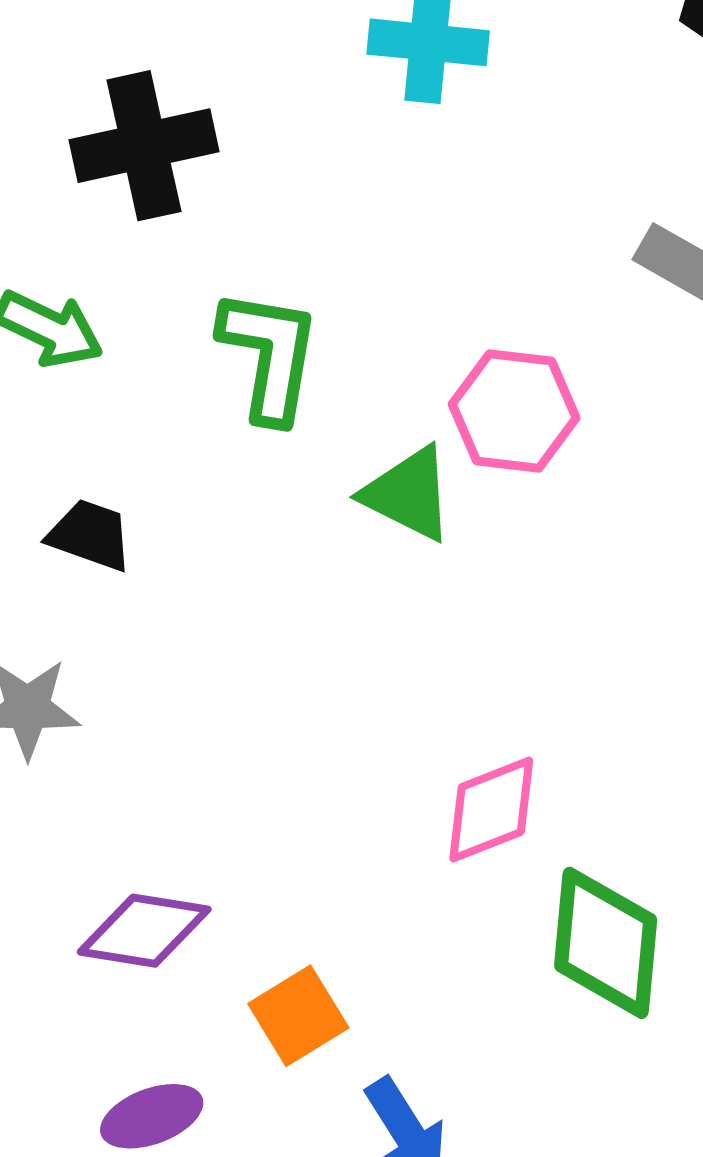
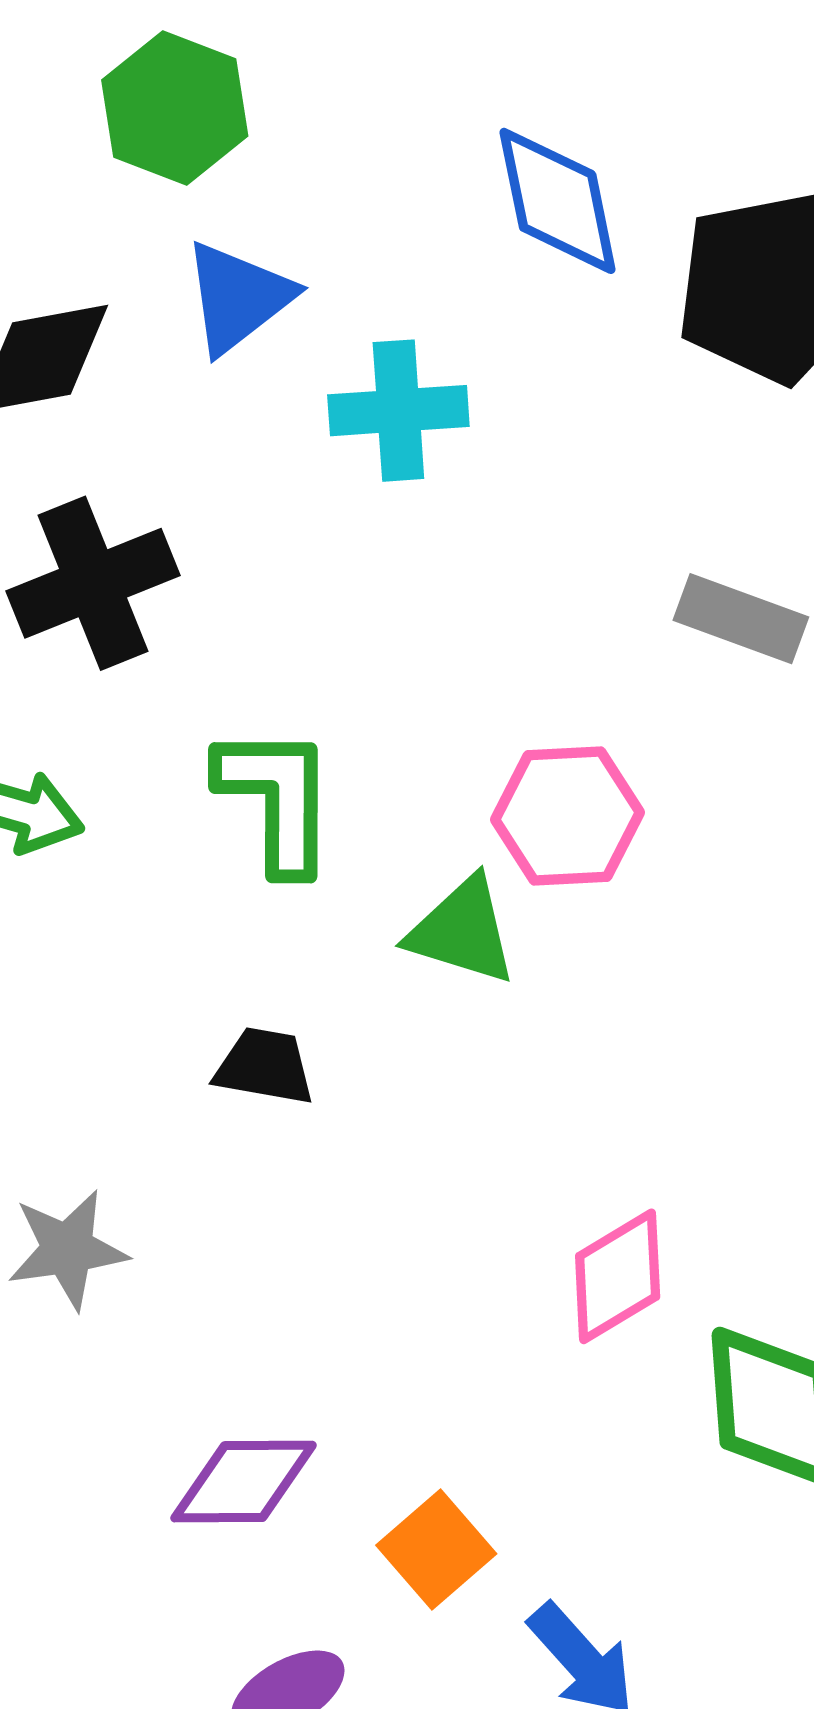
black trapezoid: (90, 535) -> (265, 1066), moved

